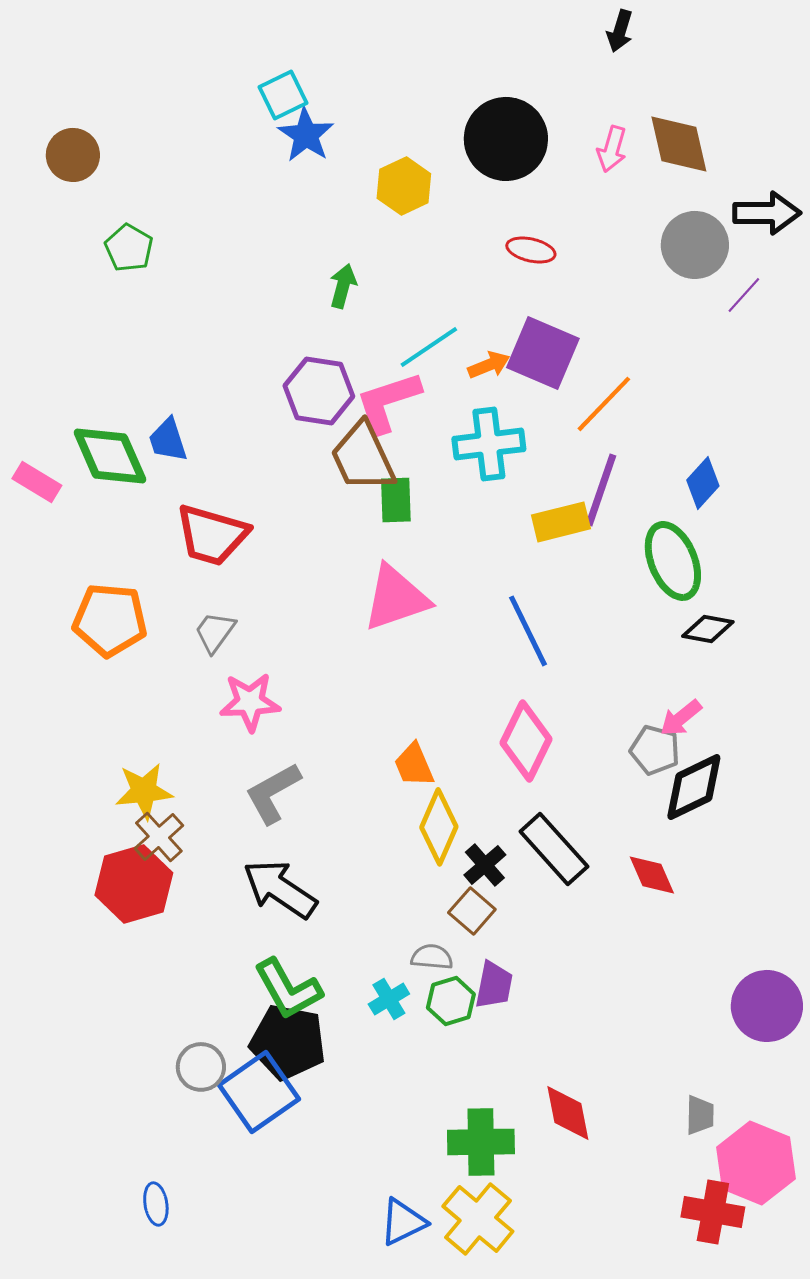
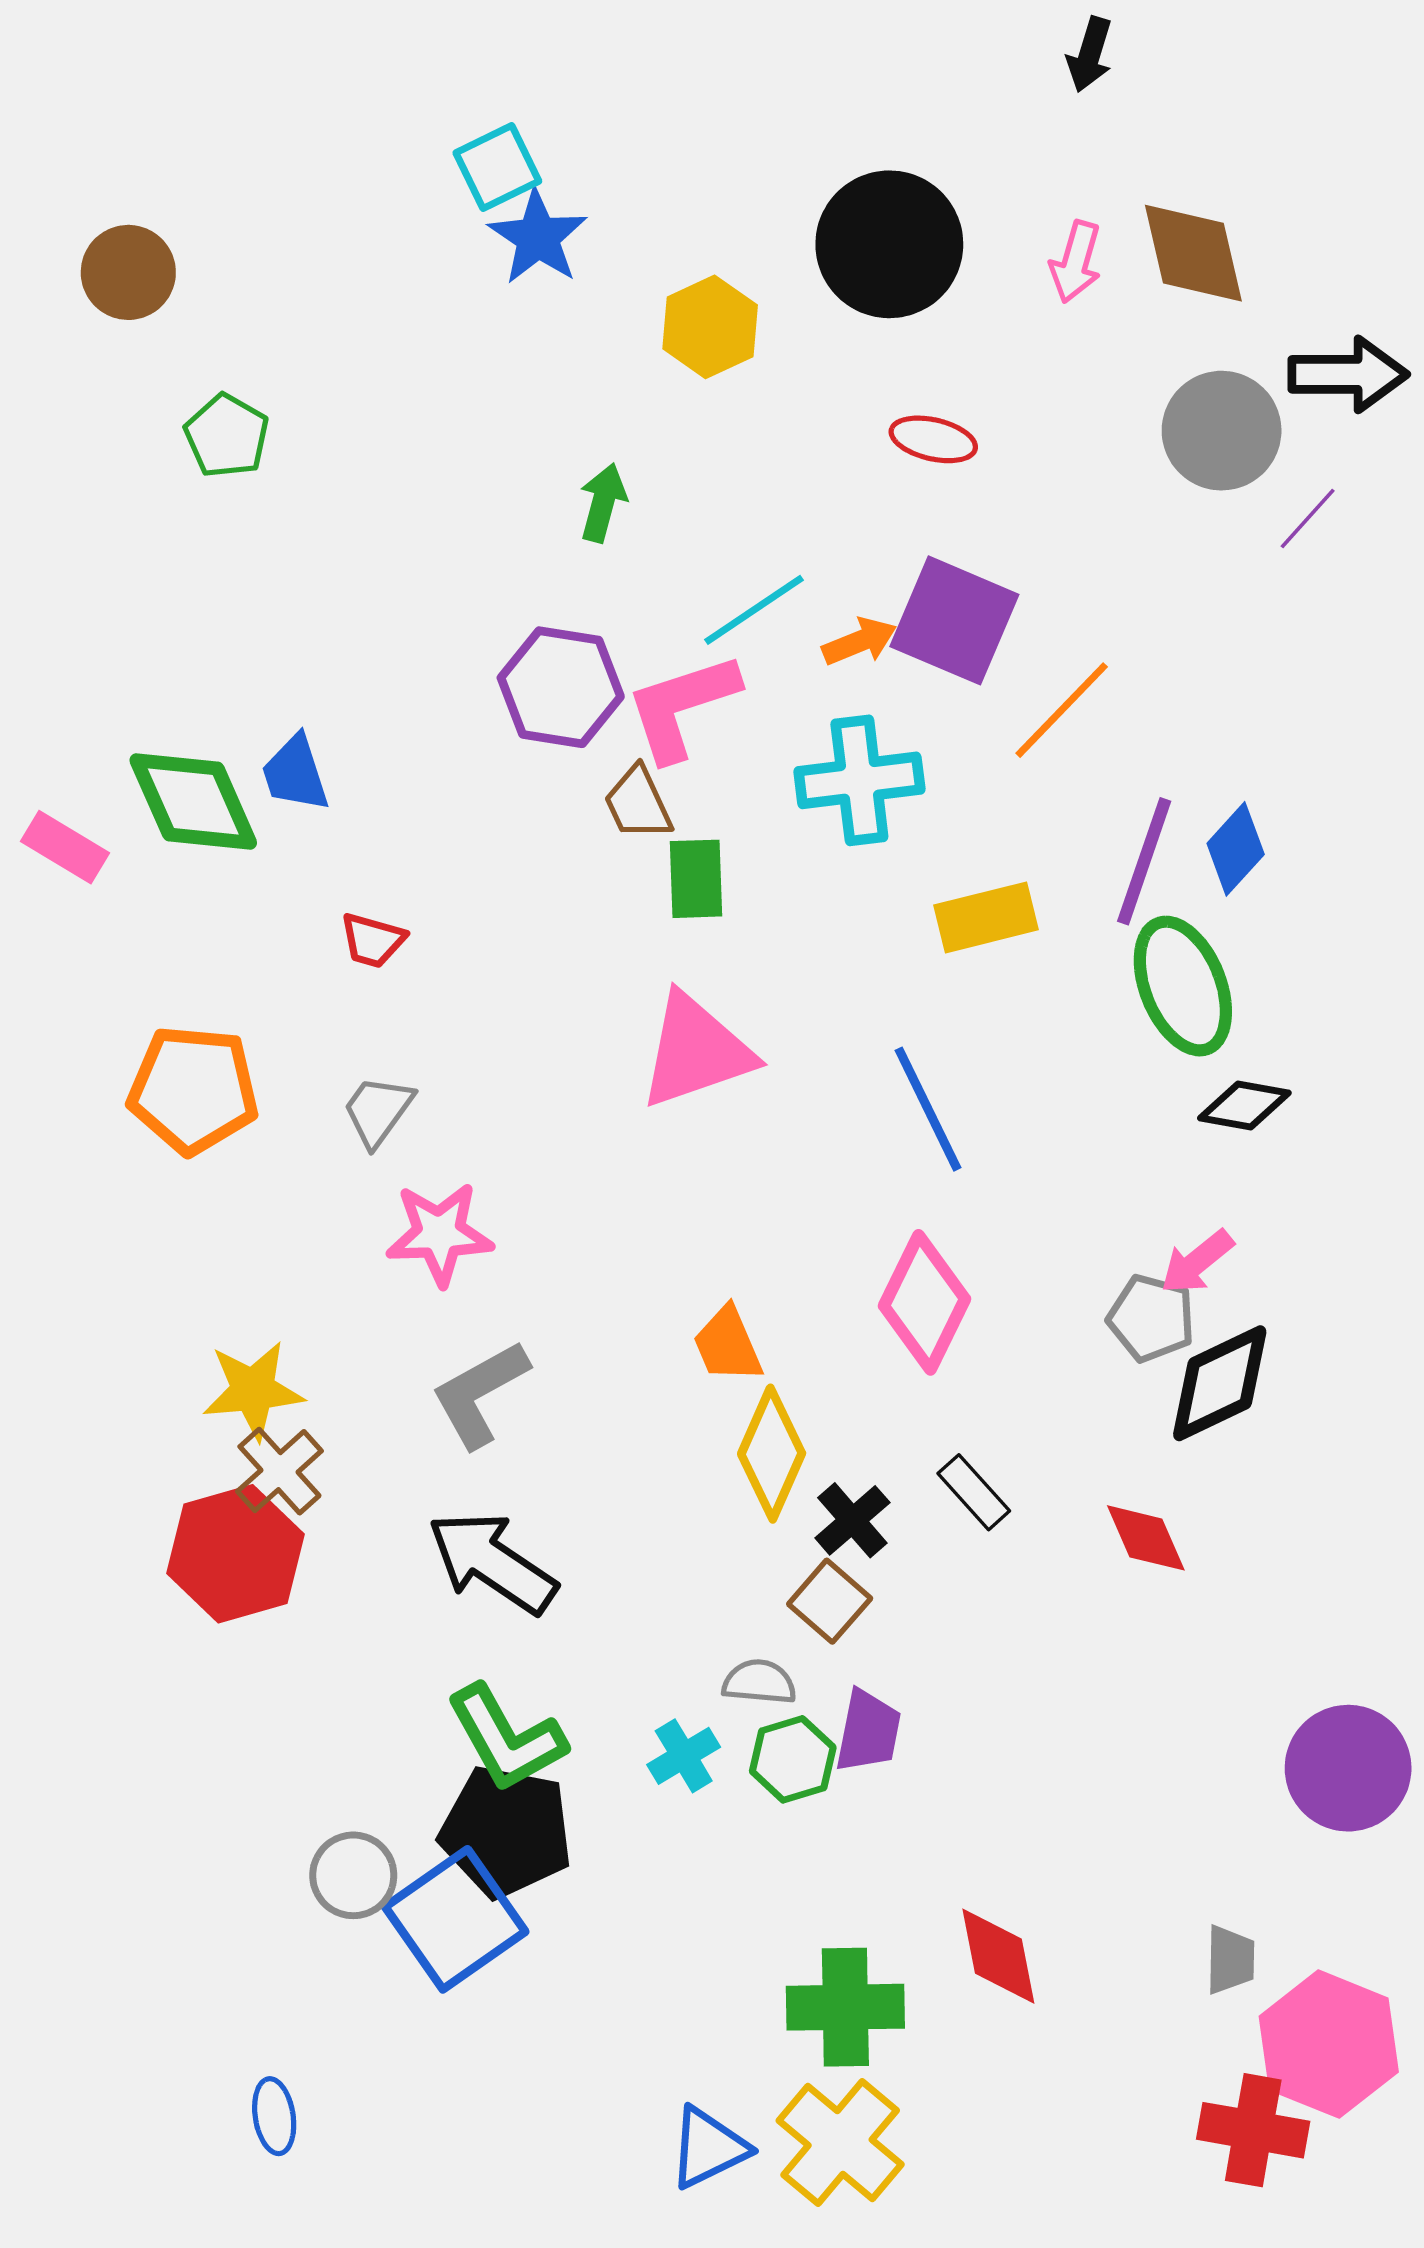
brown trapezoid: (363, 457) -> (638, 803), size x0.6
purple line: (601, 490) -> (1144, 861), moved
red trapezoid: (212, 535) -> (373, 940), size x0.5
black rectangle: (554, 849) -> (974, 1492), size x0.6

